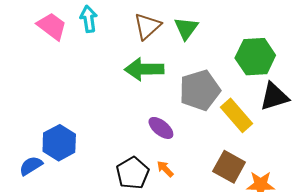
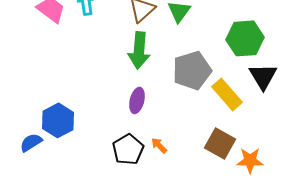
green arrow: (144, 69) -> (139, 50), turned -84
black triangle: (274, 96) -> (263, 76), turned -44
purple ellipse: (161, 128) -> (137, 100), moved, turned 65

